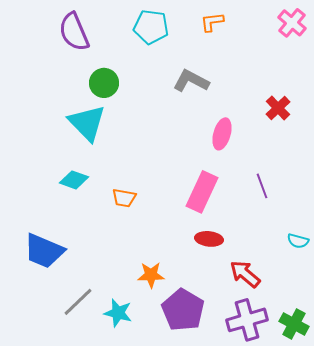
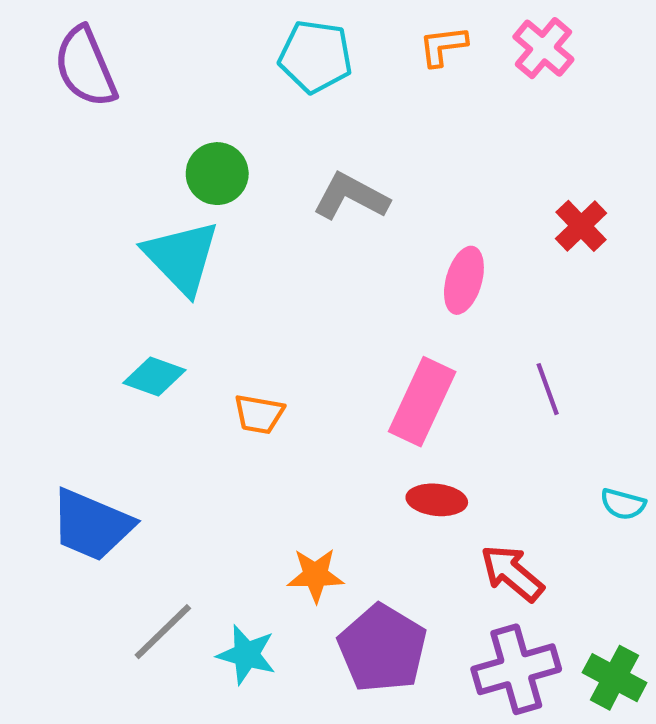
pink cross: (292, 23) -> (543, 48), moved
purple semicircle: (74, 32) -> (85, 67), moved
gray L-shape: (191, 81) -> (351, 197), moved

